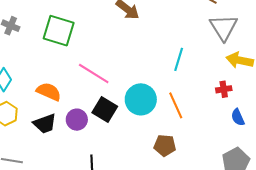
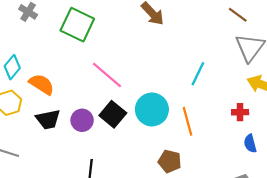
orange semicircle: (49, 92) -> (42, 84), moved

